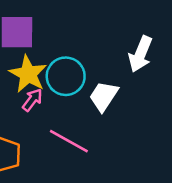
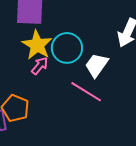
pink line: (69, 141) -> (86, 92), moved

